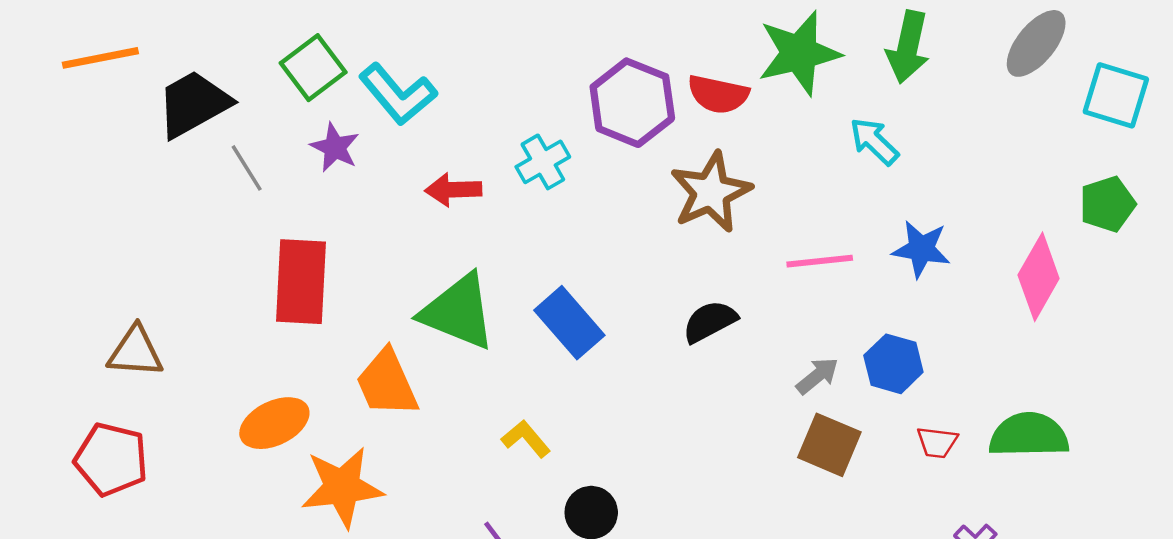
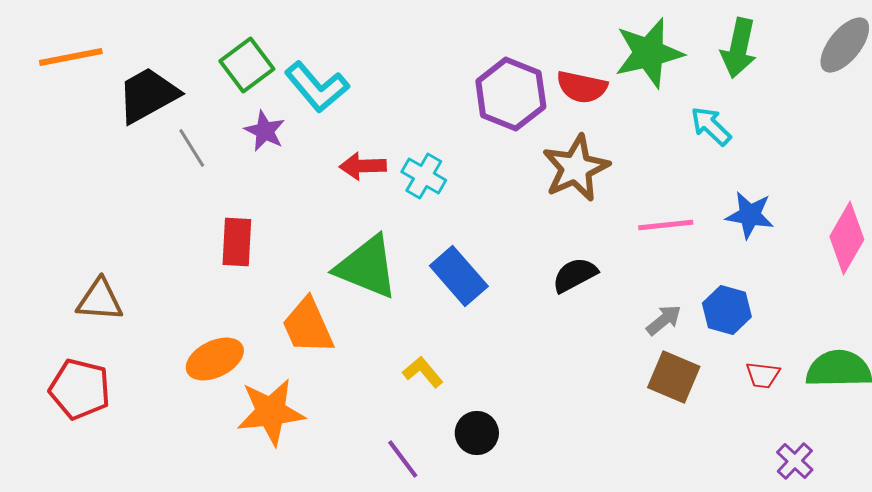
cyan cross: (543, 162) -> (424, 176), moved, turned -30
red rectangle: (301, 282) -> (237, 242), size x0.7

